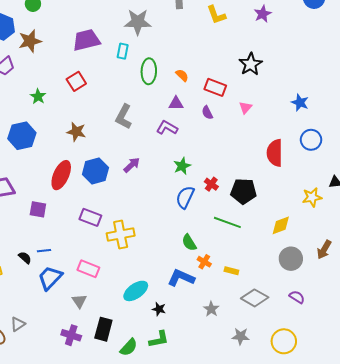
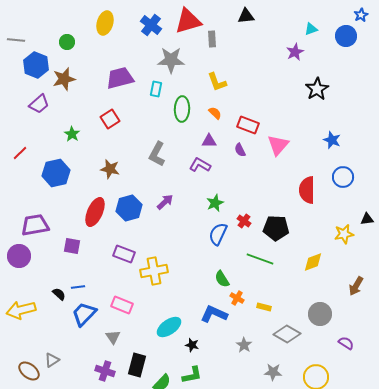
yellow L-shape: (216, 15) -> (217, 82), moved
black star: (251, 64) -> (317, 89), moved
pink triangle: (246, 108) -> (278, 145), size x1.6
gray circle: (291, 259) -> (320, 314), moved
purple semicircle: (297, 297) -> (346, 343), moved

